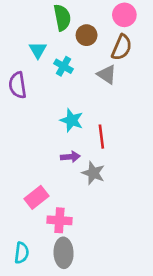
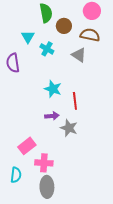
brown semicircle: (122, 47) -> (90, 35), turned -102
cyan semicircle: (22, 253) -> (16, 175), moved

